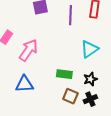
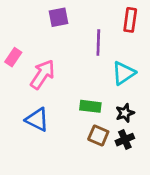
purple line: (70, 15) -> (98, 43), moved
blue triangle: (24, 84) -> (37, 120), turned 30

